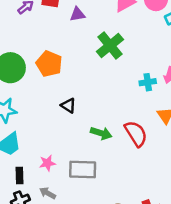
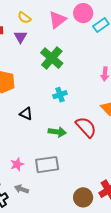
purple triangle: (78, 14) -> (20, 37), turned -40
cyan cross: (148, 82) -> (60, 95), moved

